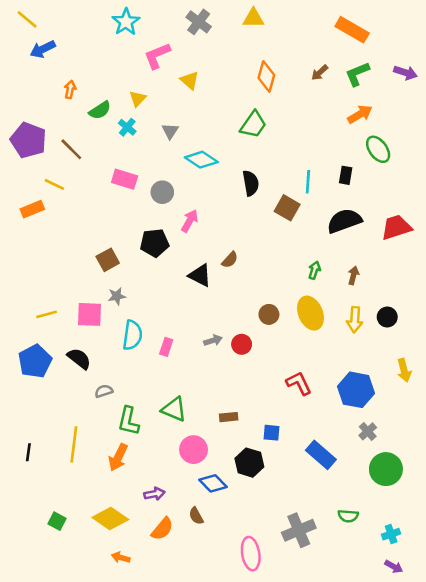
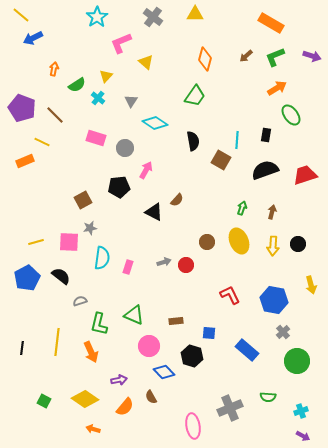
orange arrow: (118, 457) -> (91, 352), turned -50

